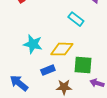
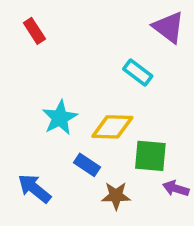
cyan star: (33, 44) -> (60, 118), turned 30
blue rectangle: (48, 70) -> (87, 165), turned 56

